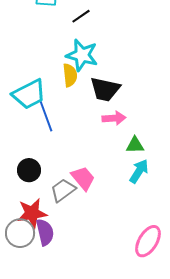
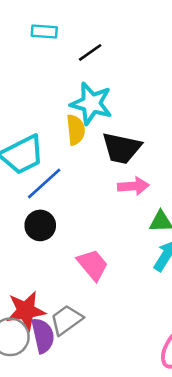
blue line: (46, 116) -> (44, 184), turned 68
black circle: (29, 170) -> (40, 225), moved
gray trapezoid: (63, 190) -> (66, 320), moved

